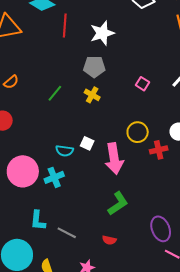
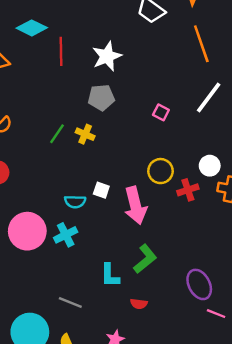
yellow cross: (92, 95) -> (85, 134), moved
cyan L-shape: (38, 221) -> (110, 275), moved
gray line: (67, 233) -> (70, 302), moved

